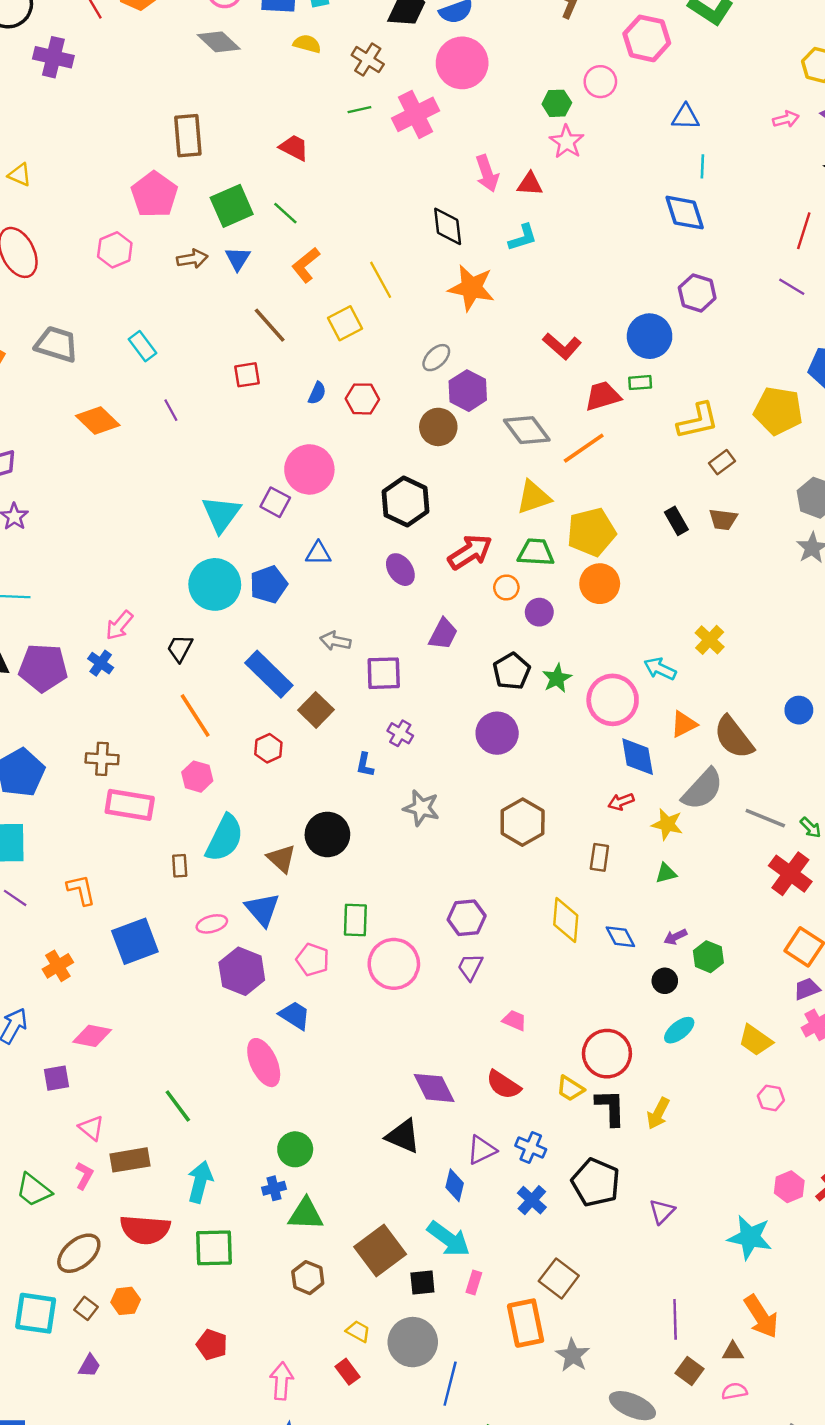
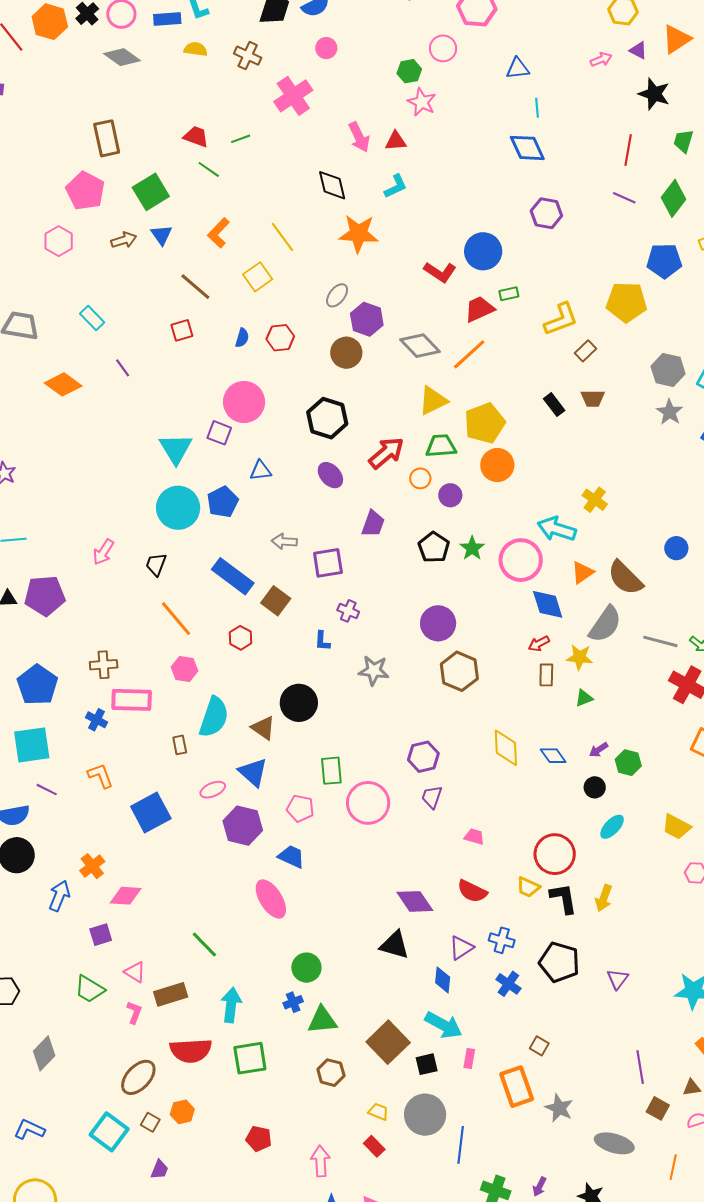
pink circle: (462, 63) -> (326, 48), size x0.5
green line: (359, 110) -> (241, 139), moved
green line: (285, 213) -> (209, 169), moved
blue circle: (650, 336) -> (483, 251), moved
blue cross: (101, 663) -> (96, 720), moved
cyan arrow: (660, 669) -> (557, 529), size x1.4
purple circle: (497, 733) -> (438, 623), moved
brown rectangle: (599, 857) -> (546, 675), moved
orange cross: (58, 966) -> (92, 866), moved
green trapezoid: (34, 1190) -> (90, 989), moved
brown square: (559, 1278) -> (539, 1046), size x0.6
cyan square: (36, 1313) -> (109, 1132), turned 36

